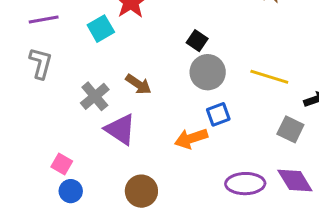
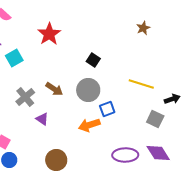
cyan square: (101, 29) -> (14, 58), moved
gray circle: (208, 72) -> (88, 90), moved
purple triangle: (120, 129) -> (42, 119), size x0.6

